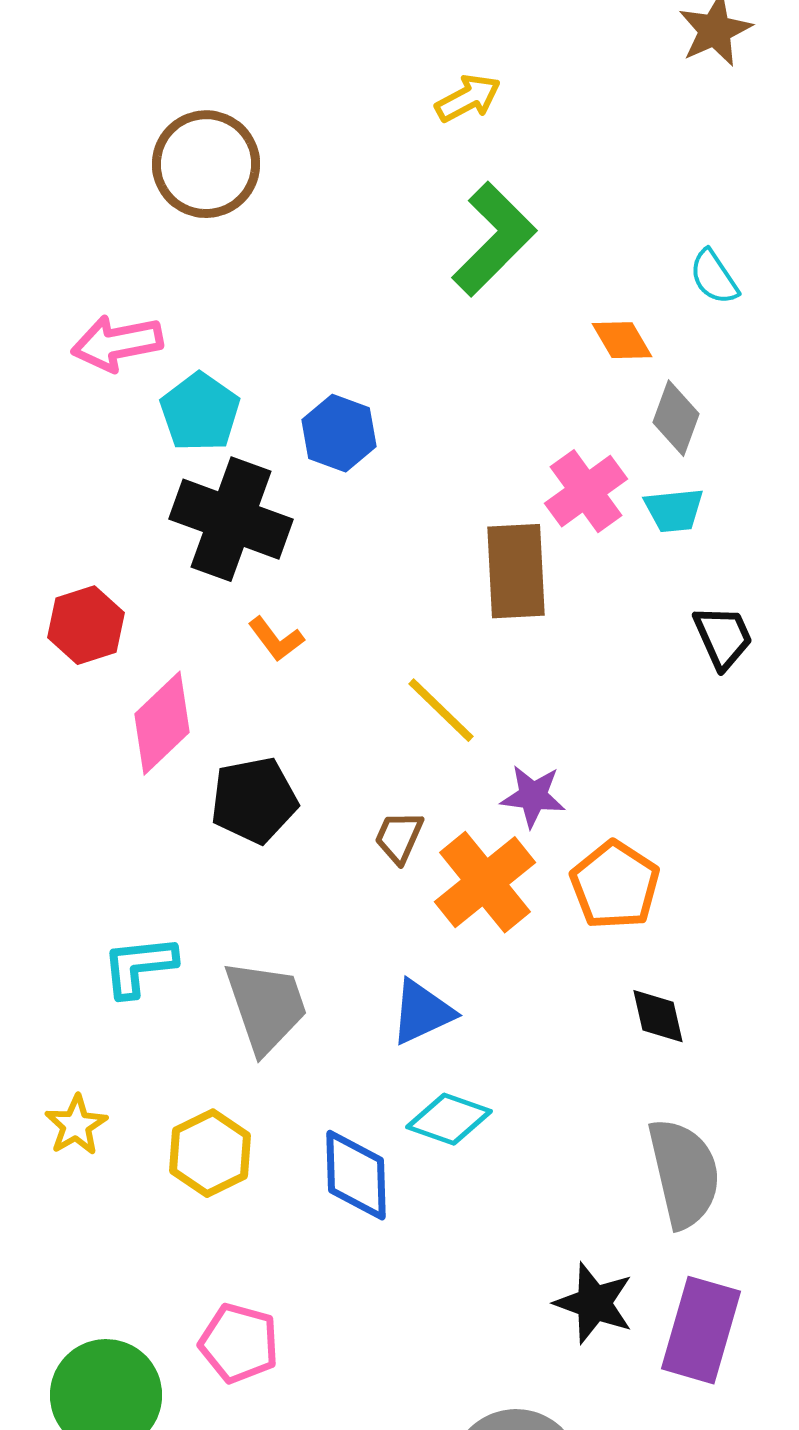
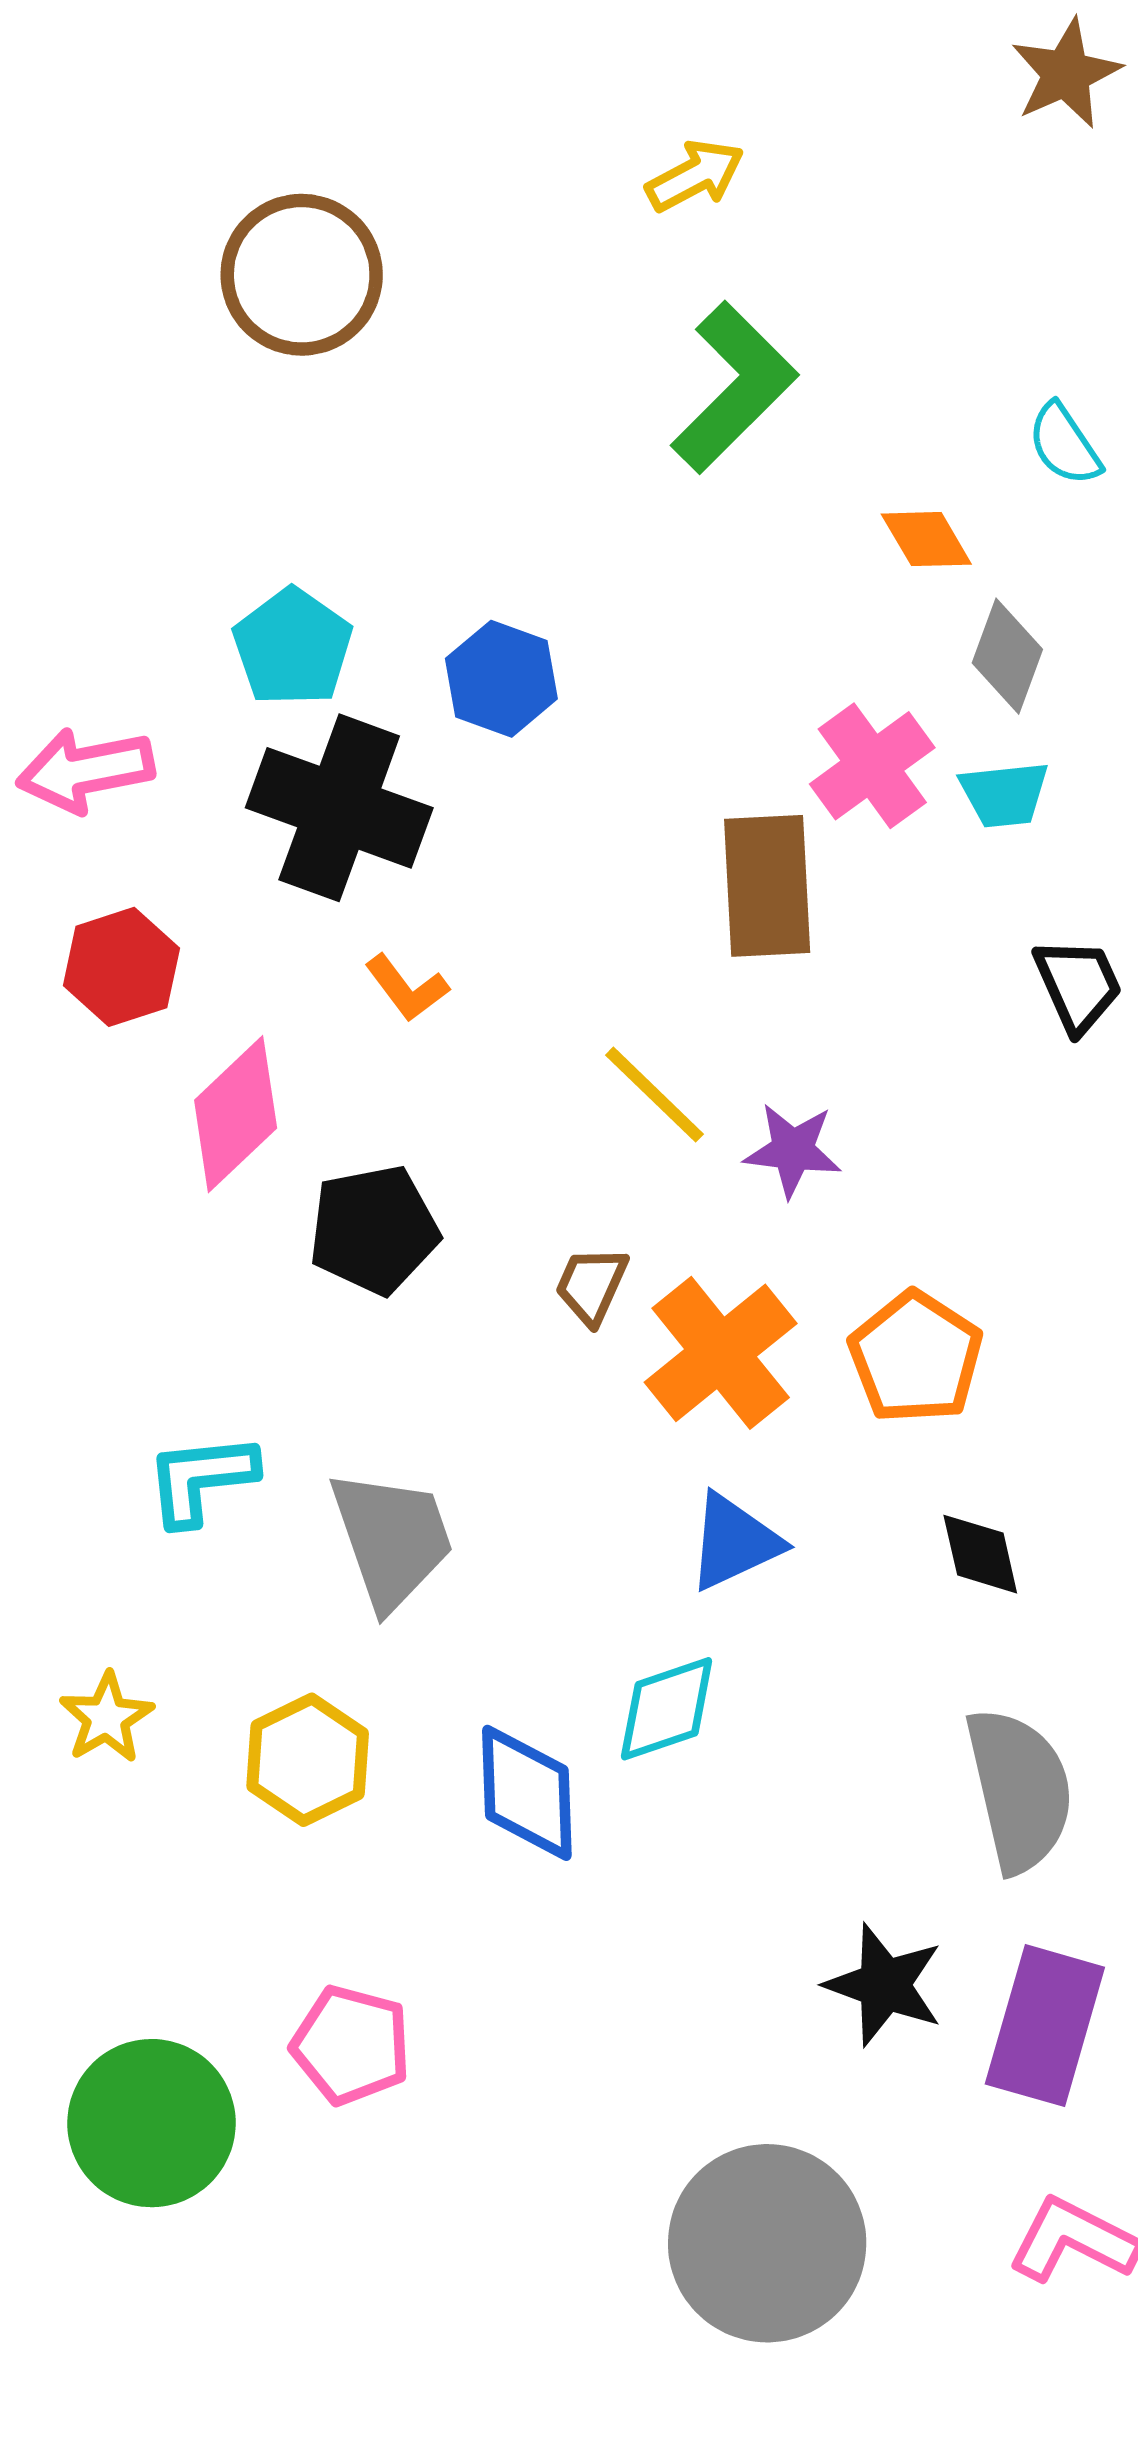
pink arrow: (117, 343) -> (85, 770), moved
purple star: (533, 796) -> (793, 1150), moved
blue triangle: (422, 1012) -> (734, 1542), moved
cyan diamond: (449, 1119) -> (667, 1709), turned -38

